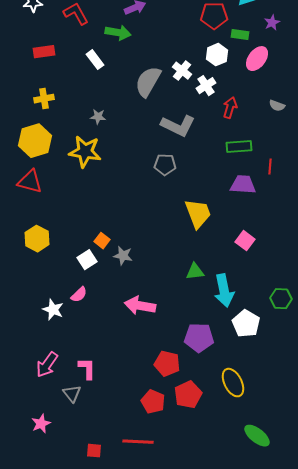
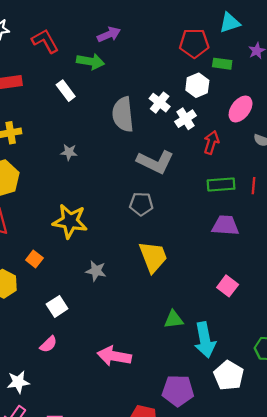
pink ellipse: (257, 59) -> (241, 109), moved
gray semicircle: (148, 82) -> (123, 114), turned -36
yellow star: (85, 152) -> (70, 221), moved
red line: (270, 167) -> (253, 186), moved
yellow trapezoid: (198, 214) -> (153, 257), moved
orange square: (102, 241) -> (34, 259), moved
gray star: (123, 256) -> (96, 271), moved
white star: (53, 310) -> (18, 382), moved, turned -30

